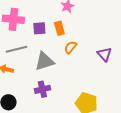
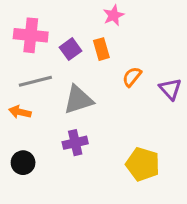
purple square: (39, 28) -> (71, 49), turned -32
orange semicircle: (70, 47) -> (132, 77), moved

